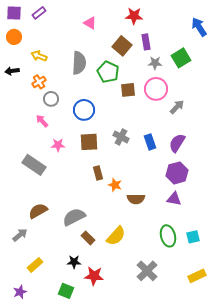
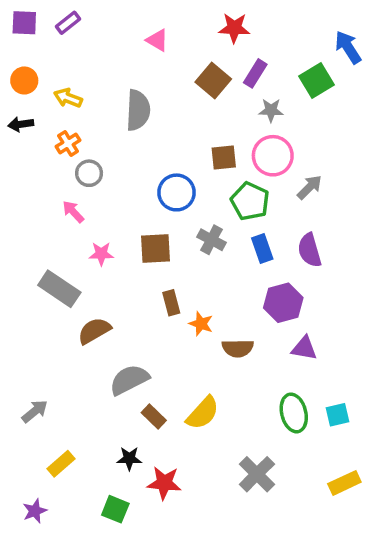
orange circle: (14, 37) -> (24, 80), moved
purple rectangle: (146, 42) -> (255, 73), turned 42
green square: (181, 58) -> (316, 80), moved
green pentagon: (108, 72) -> (250, 201), moved
blue circle: (84, 110) -> (177, 192), moved
purple semicircle: (177, 143) -> (309, 250), turned -48
purple hexagon: (177, 173) -> (283, 303), moved
brown semicircle: (38, 211) -> (94, 331), moved

